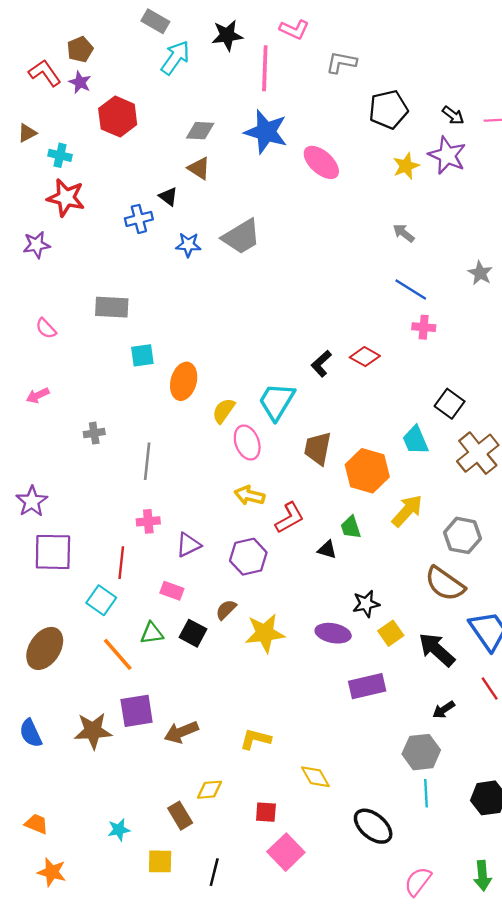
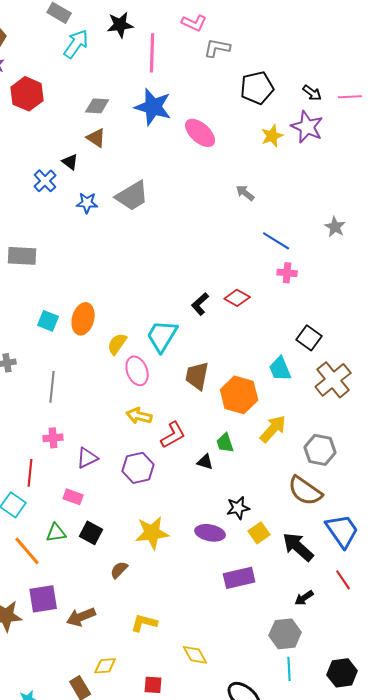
pink L-shape: (294, 29) -> (194, 23), moved
blue cross: (139, 219) -> (45, 181), turned -30
gray arrow: (404, 233) -> (245, 193), moved
cyan square: (142, 355) -> (48, 321), moved, turned 30
brown semicircle: (226, 610) -> (119, 570), moved

